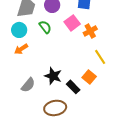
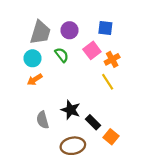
yellow line: (100, 57) -> (108, 82), moved
orange square: (89, 77) -> (111, 137), moved
gray semicircle: (28, 85) -> (43, 120), turned 126

